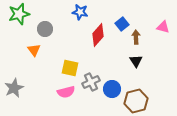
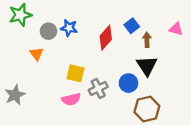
blue star: (80, 12) -> (69, 28), moved
black triangle: (136, 61) -> (147, 66), size x1.5
blue circle: (112, 89) -> (128, 83), moved

